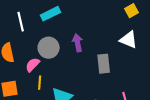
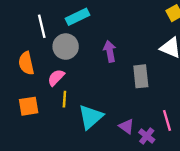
gray circle: (49, 48) -> (66, 47), moved

